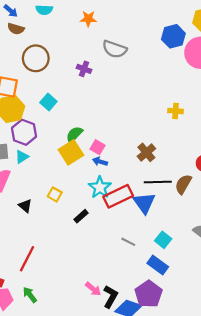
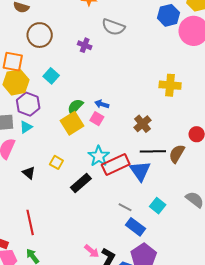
yellow cross: (176, 111) -> (170, 85), size x1.5
blue arrow: (100, 162) -> (102, 104), moved
black rectangle: (81, 216) -> (81, 183), size x1.5
red line: (27, 259) -> (30, 222), turned -40
blue rectangle: (158, 265) -> (135, 227), moved

